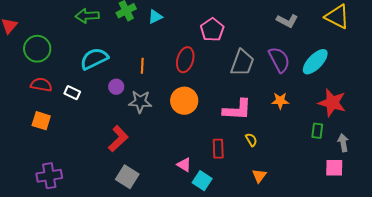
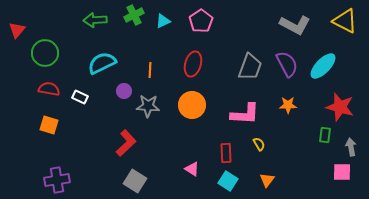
gray L-shape: (287, 21) -> (295, 25), size x1.4
pink pentagon: (212, 30) -> (201, 21), moved
cyan square: (202, 181) -> (228, 181), moved

